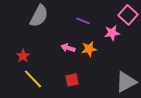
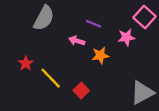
pink arrow: (68, 48) -> (77, 41), moved
yellow line: (33, 79) -> (51, 78), moved
red square: (72, 80) -> (81, 90), turned -32

